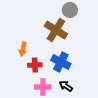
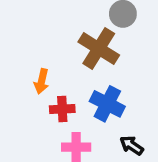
black arrow: (66, 86) -> (132, 145), moved

